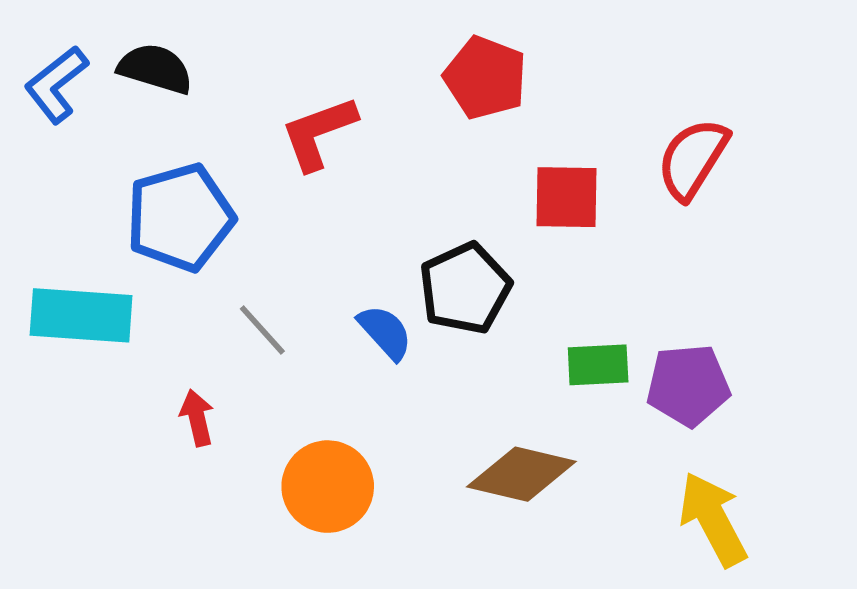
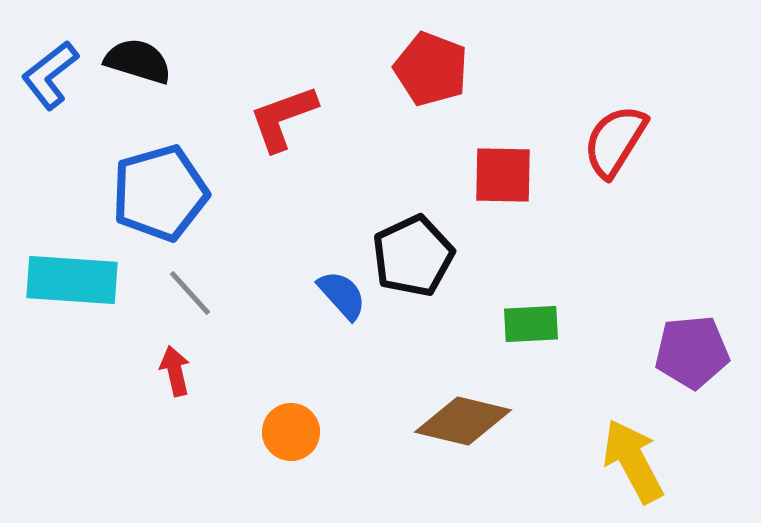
gray line: (262, 330) -> (190, 293), moved
purple pentagon: (688, 385) -> (692, 352), moved
orange circle: (328, 487) -> (291, 432), size x0.7

